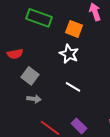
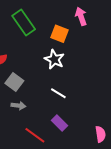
green rectangle: (39, 18) -> (24, 23), turned 35
purple rectangle: (79, 126) -> (59, 123), moved

